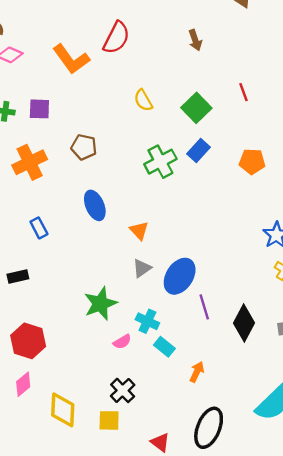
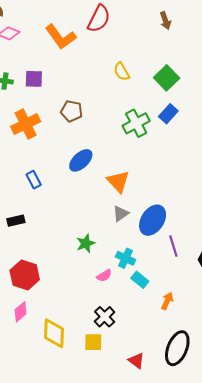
blue ellipse: (95, 205) -> (81, 160), turned 70
orange triangle: (139, 230) -> (118, 182), size x1.4
green star: (100, 304) -> (86, 243), size x0.7

